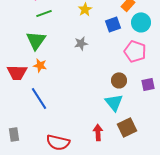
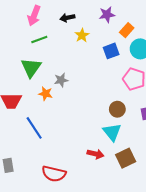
gray star: (81, 43) -> (61, 80), moved
orange star: (40, 65) -> (46, 94), moved
red arrow: (98, 132) -> (95, 154), moved, turned 105

